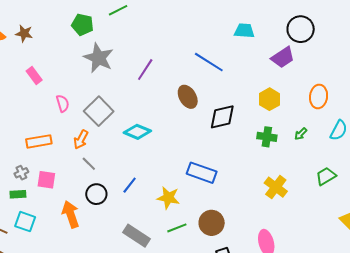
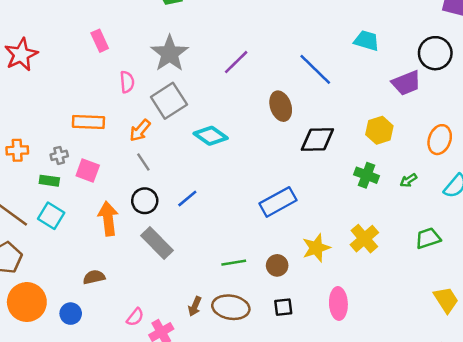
gray star: (99, 58) -> (170, 53), moved
blue rectangle: (202, 173) -> (278, 202), turned -60
yellow star: (168, 198) -> (316, 248), moved, turned 30
brown circle: (212, 223) -> (277, 265), size x0.7
gray rectangle: (137, 236) -> (157, 243), moved

